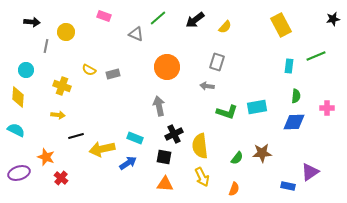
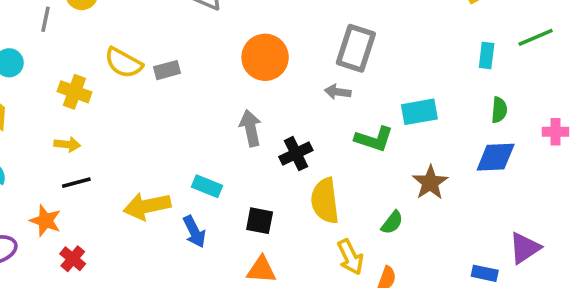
gray rectangle: (217, 62) -> (356, 48), size x1.4
yellow semicircle: (89, 70) -> (123, 63), size x1.5
cyan rectangle: (257, 107) -> (419, 112), moved
black cross: (174, 134) -> (296, 154), moved
black line: (76, 136) -> (76, 183), moved
brown star: (262, 153) -> (430, 183), moved, turned -30
blue arrow: (128, 163) -> (194, 232), turned 96
yellow arrow: (202, 177) -> (350, 257), moved

